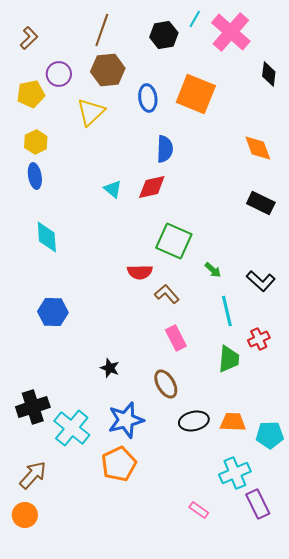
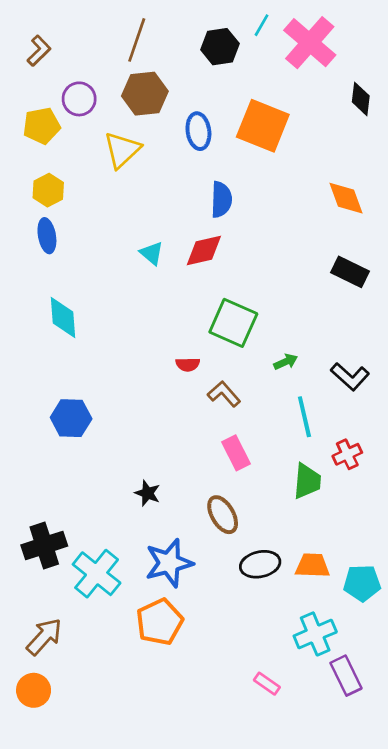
green arrow: (213, 270) -> (286, 362), turned -66
red semicircle: (140, 272) -> (188, 364), size x0.7

